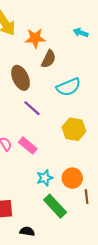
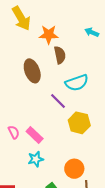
brown semicircle: (49, 59) -> (60, 55), turned -42
purple line: (32, 108) -> (58, 101), moved
cyan star: (45, 178) -> (36, 159), moved

